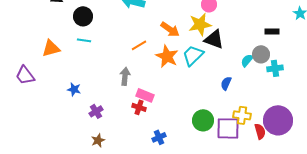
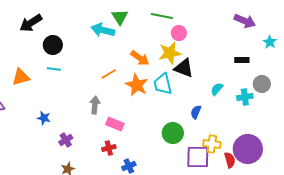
gray circle: (261, 54) -> (262, 84), moved
cyan trapezoid: (193, 55) -> (163, 84), turned -60
red cross: (139, 107) -> (109, 148), moved, turned -32
green circle: (203, 120) -> (173, 133), moved

